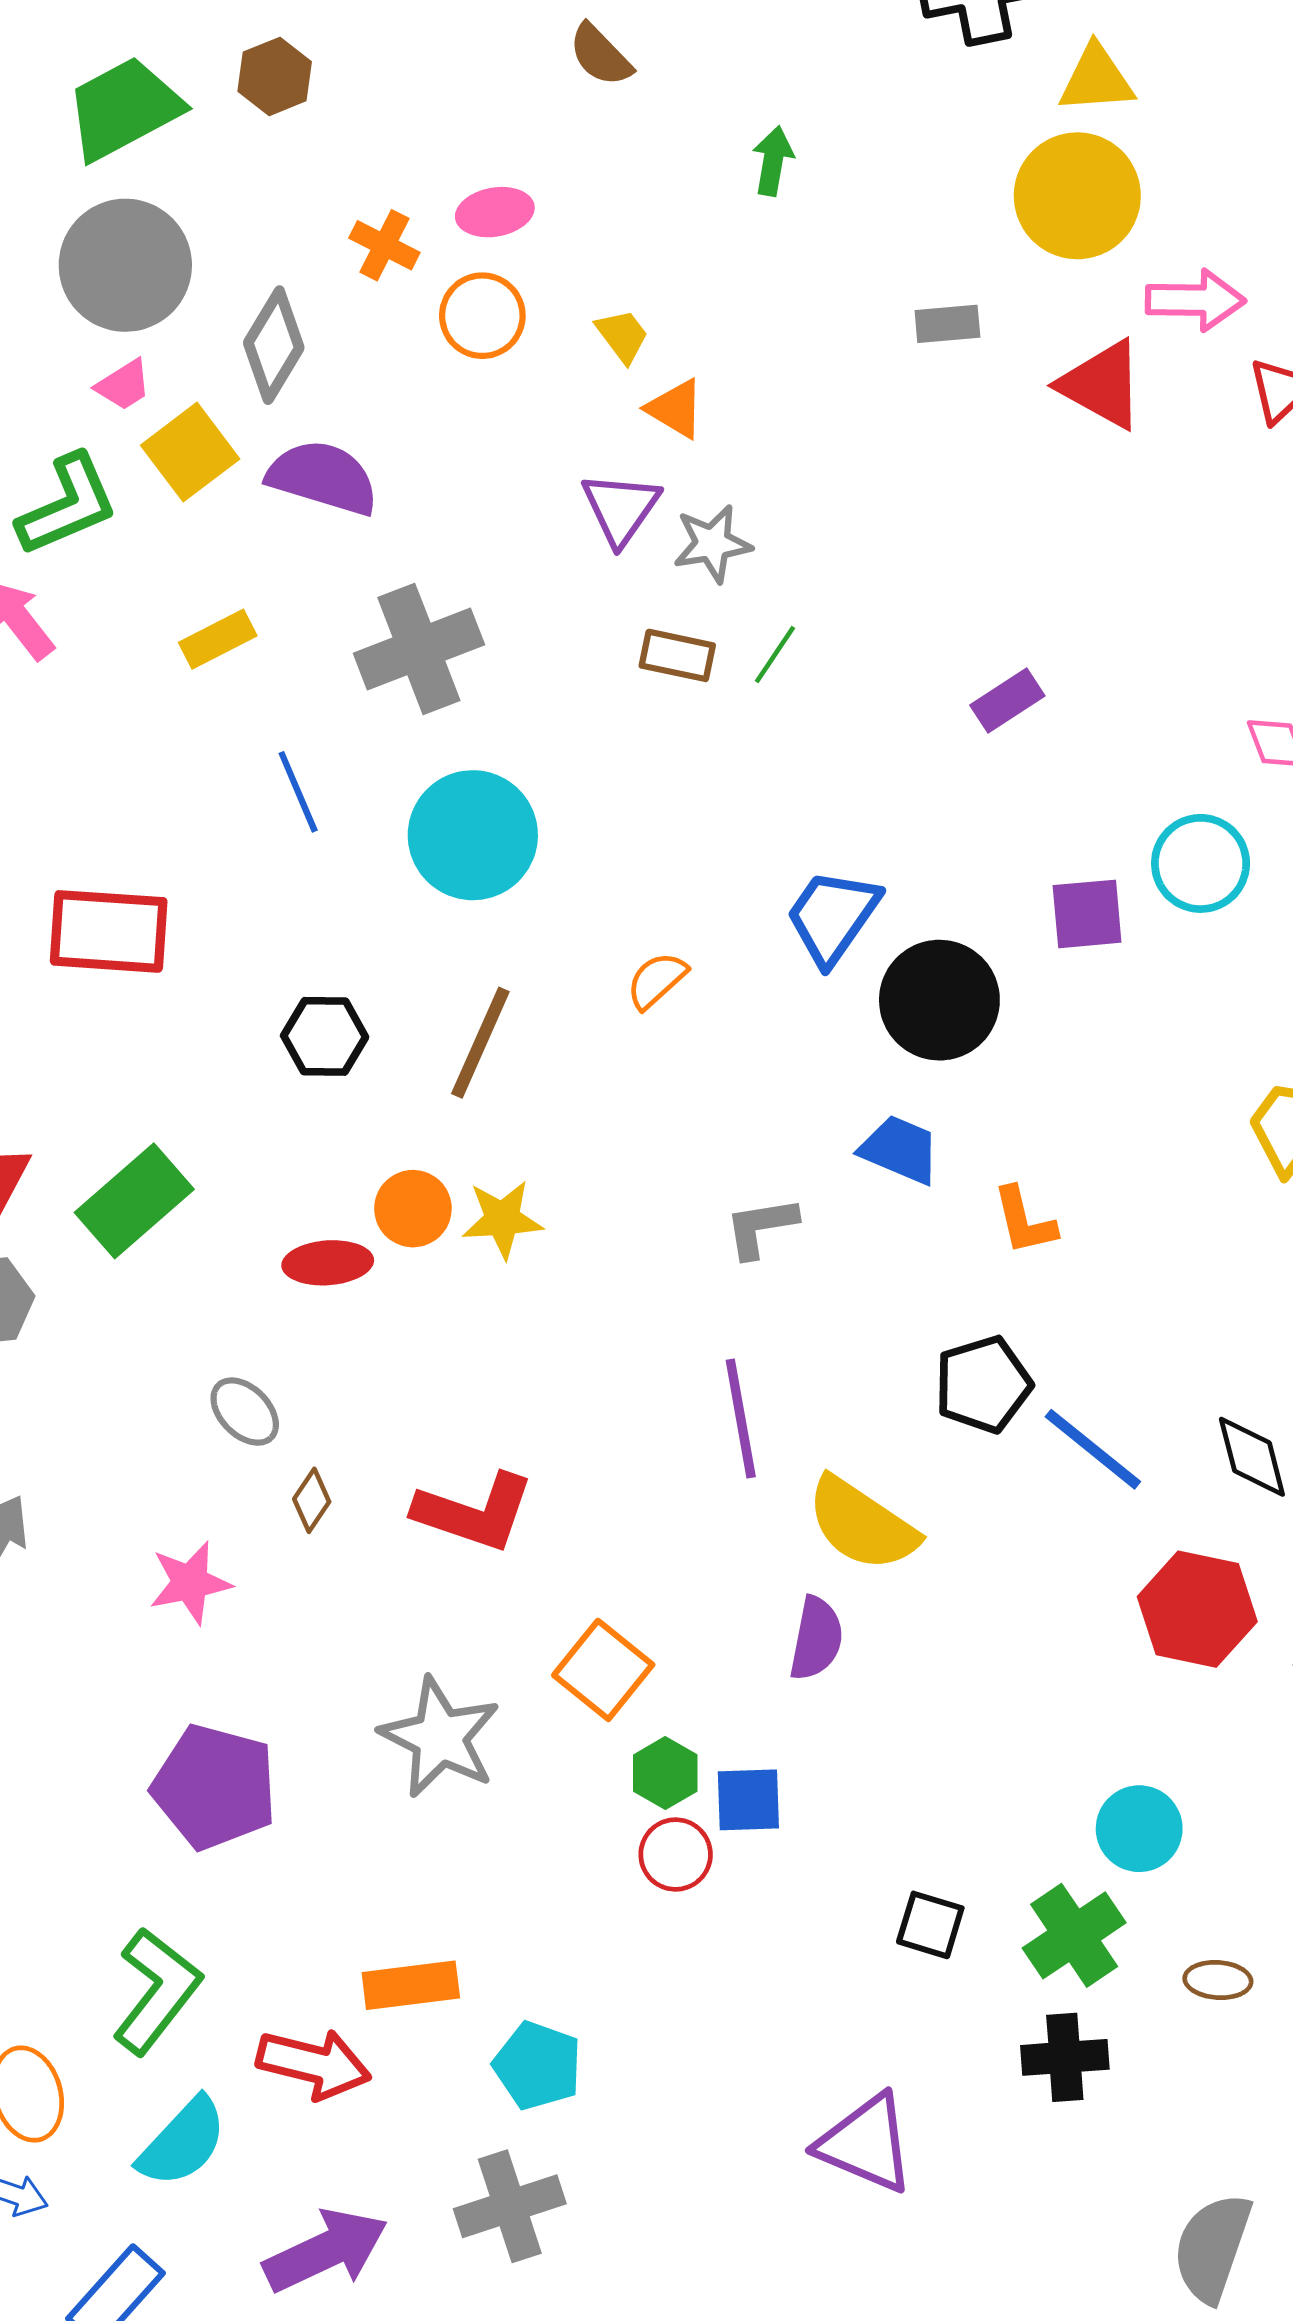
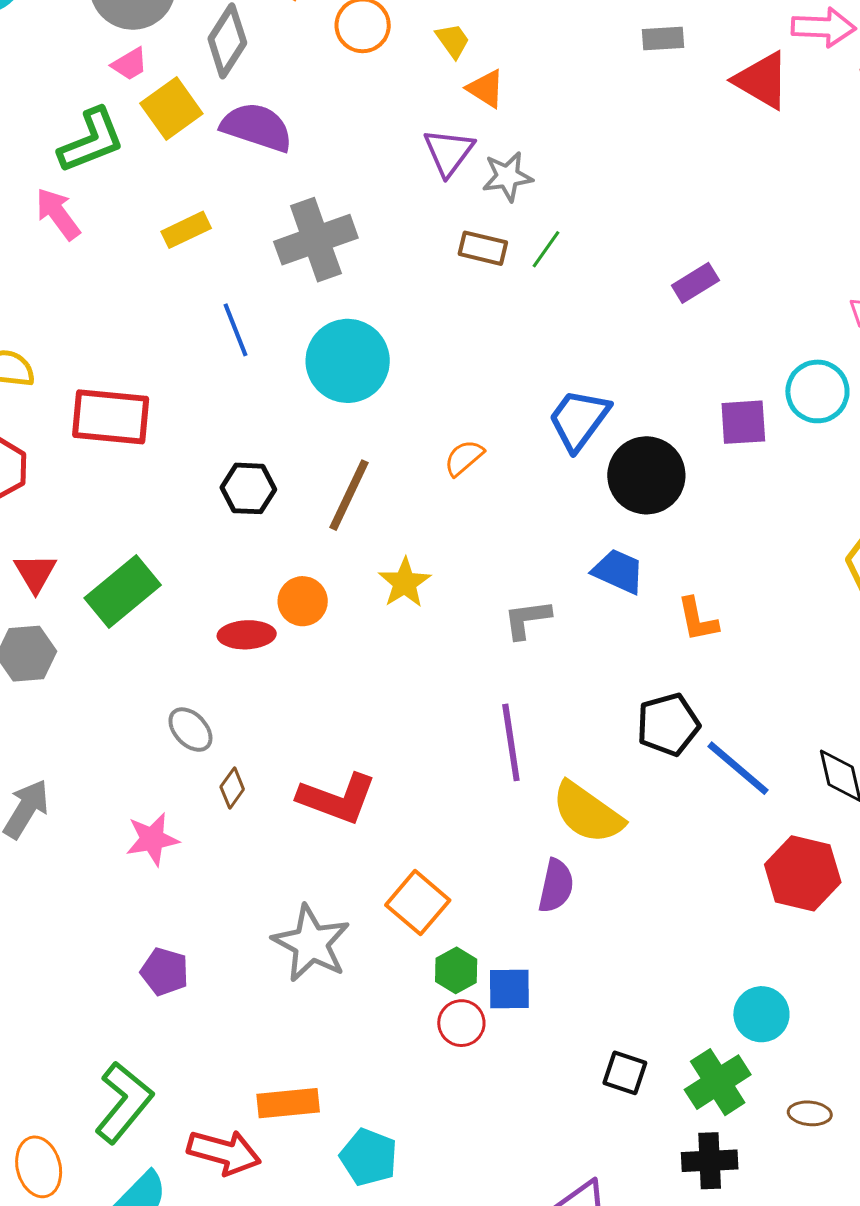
yellow star: (502, 1219) -> (405, 583), moved, turned -30
purple pentagon: (215, 1787) -> (165, 972), size x0.6

